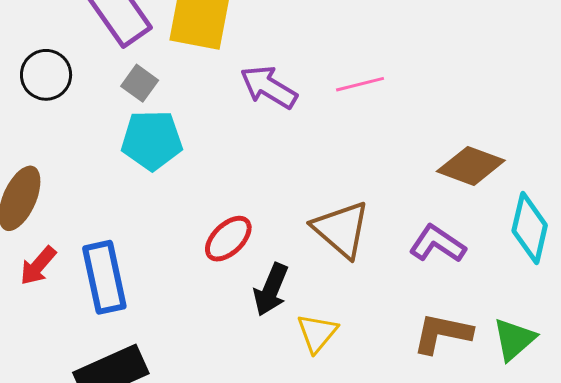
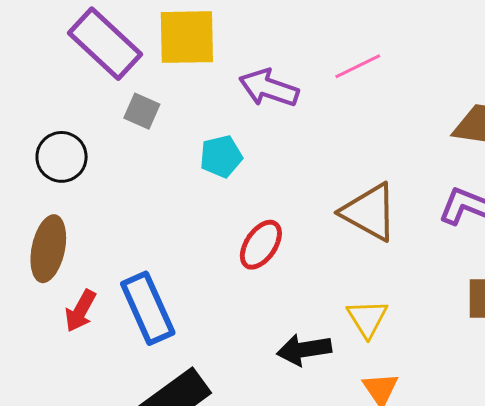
black circle: (46, 75) -> (62, 157), moved
cyan pentagon: (152, 140) -> (221, 156), moved, size x0.7
black arrow: (271, 290) -> (304, 350), moved, turned 70

